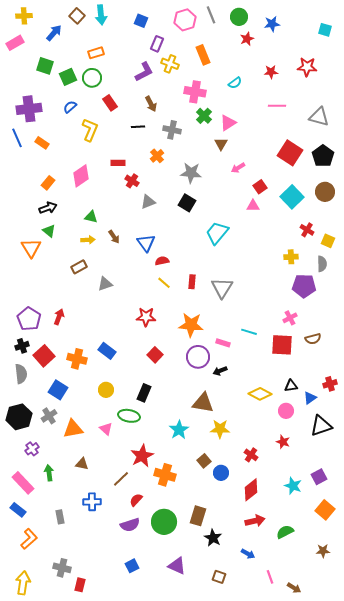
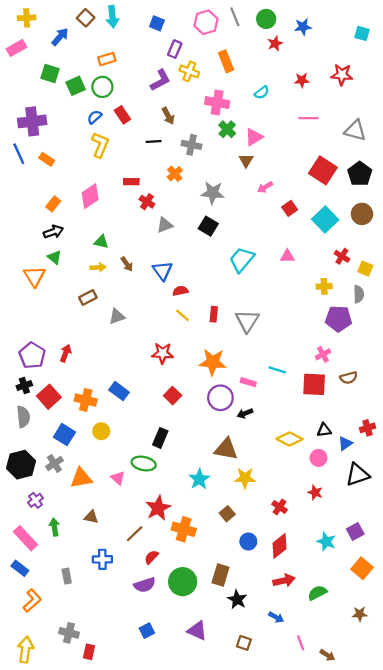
blue semicircle: (70, 107) -> (95, 117), moved
pink triangle: (253, 206) -> (287, 256), moved
yellow circle: (106, 390) -> (101, 431), moved
blue circle: (221, 473) -> (248, 542), moved

